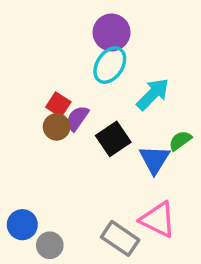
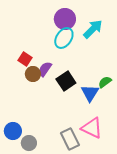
cyan arrow: (153, 94) -> (93, 29), moved
red square: (58, 105) -> (25, 59), moved
gray rectangle: (120, 238) -> (70, 139), turned 30

